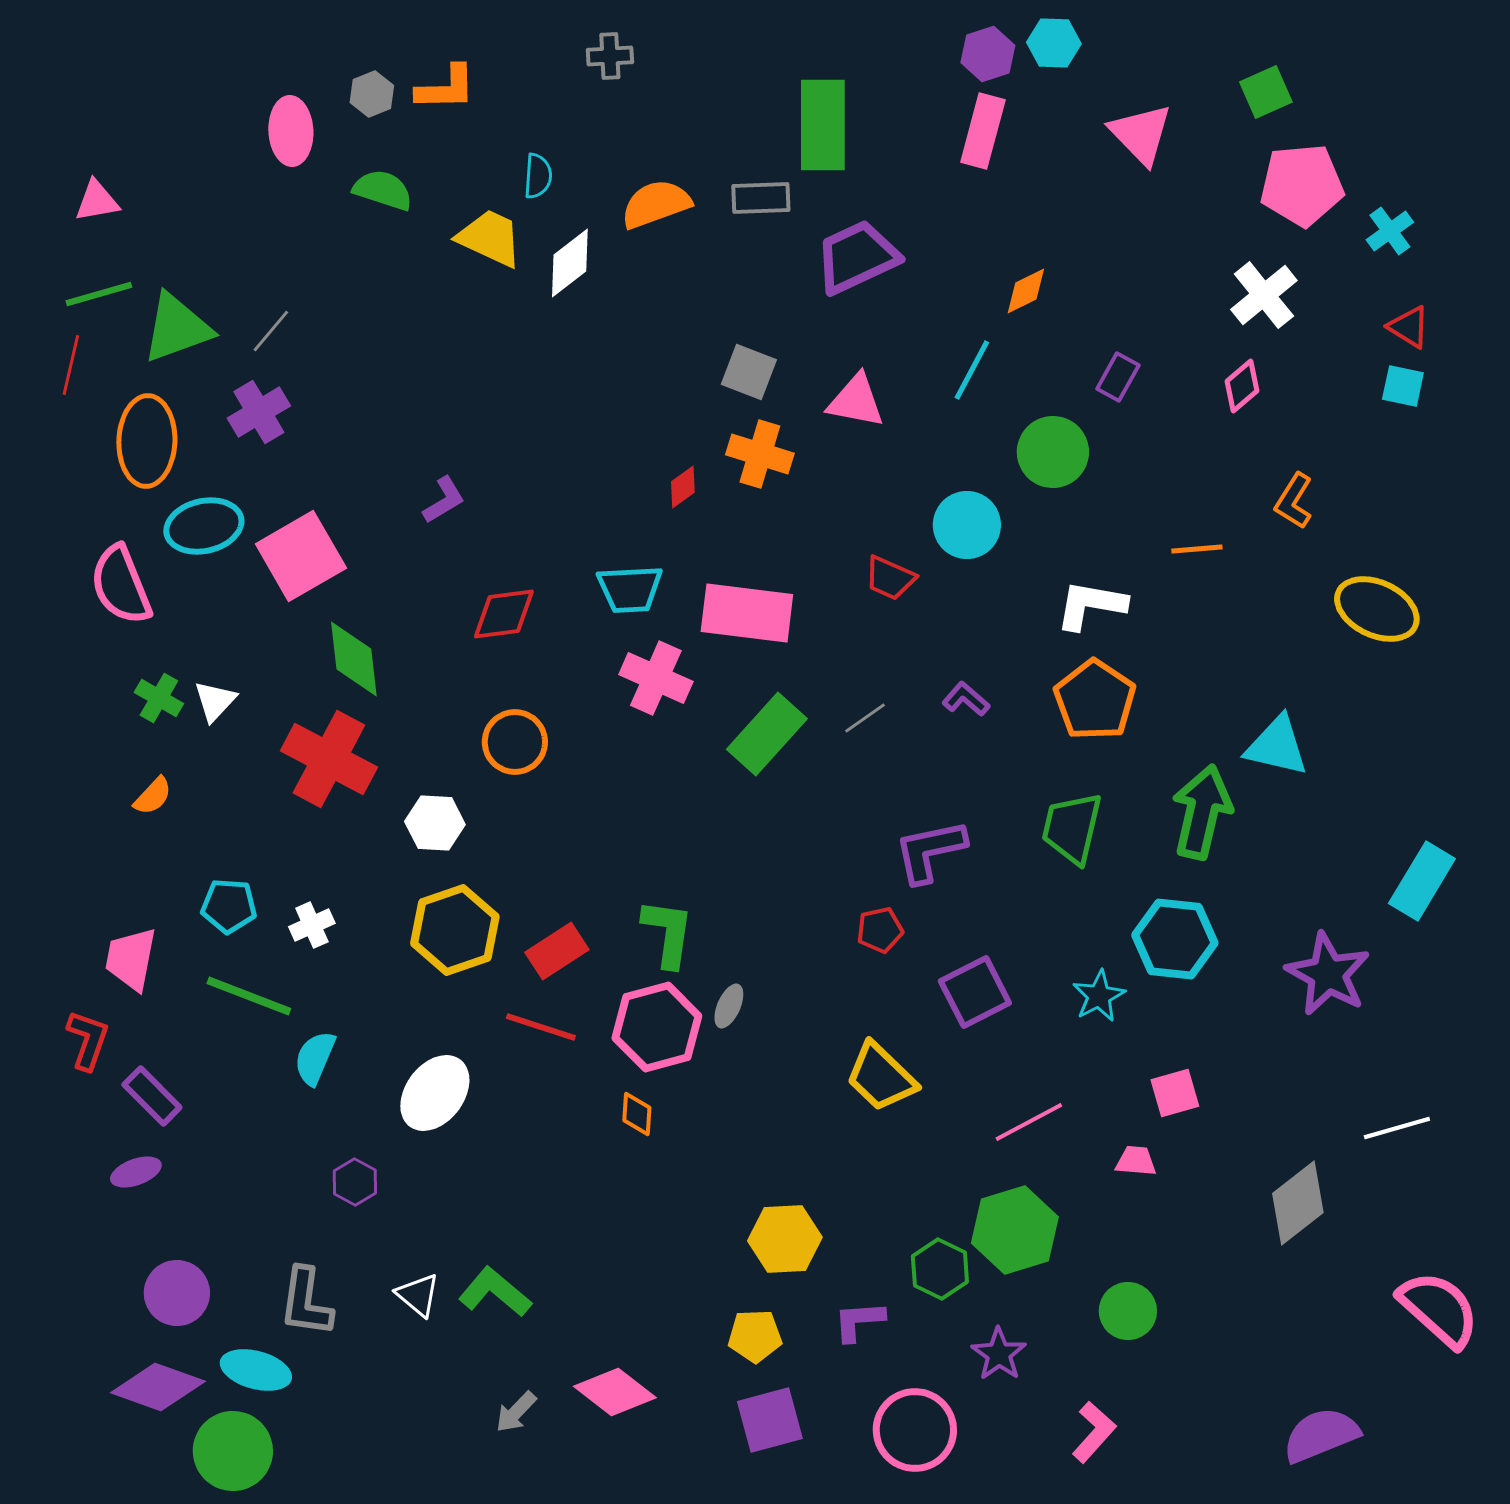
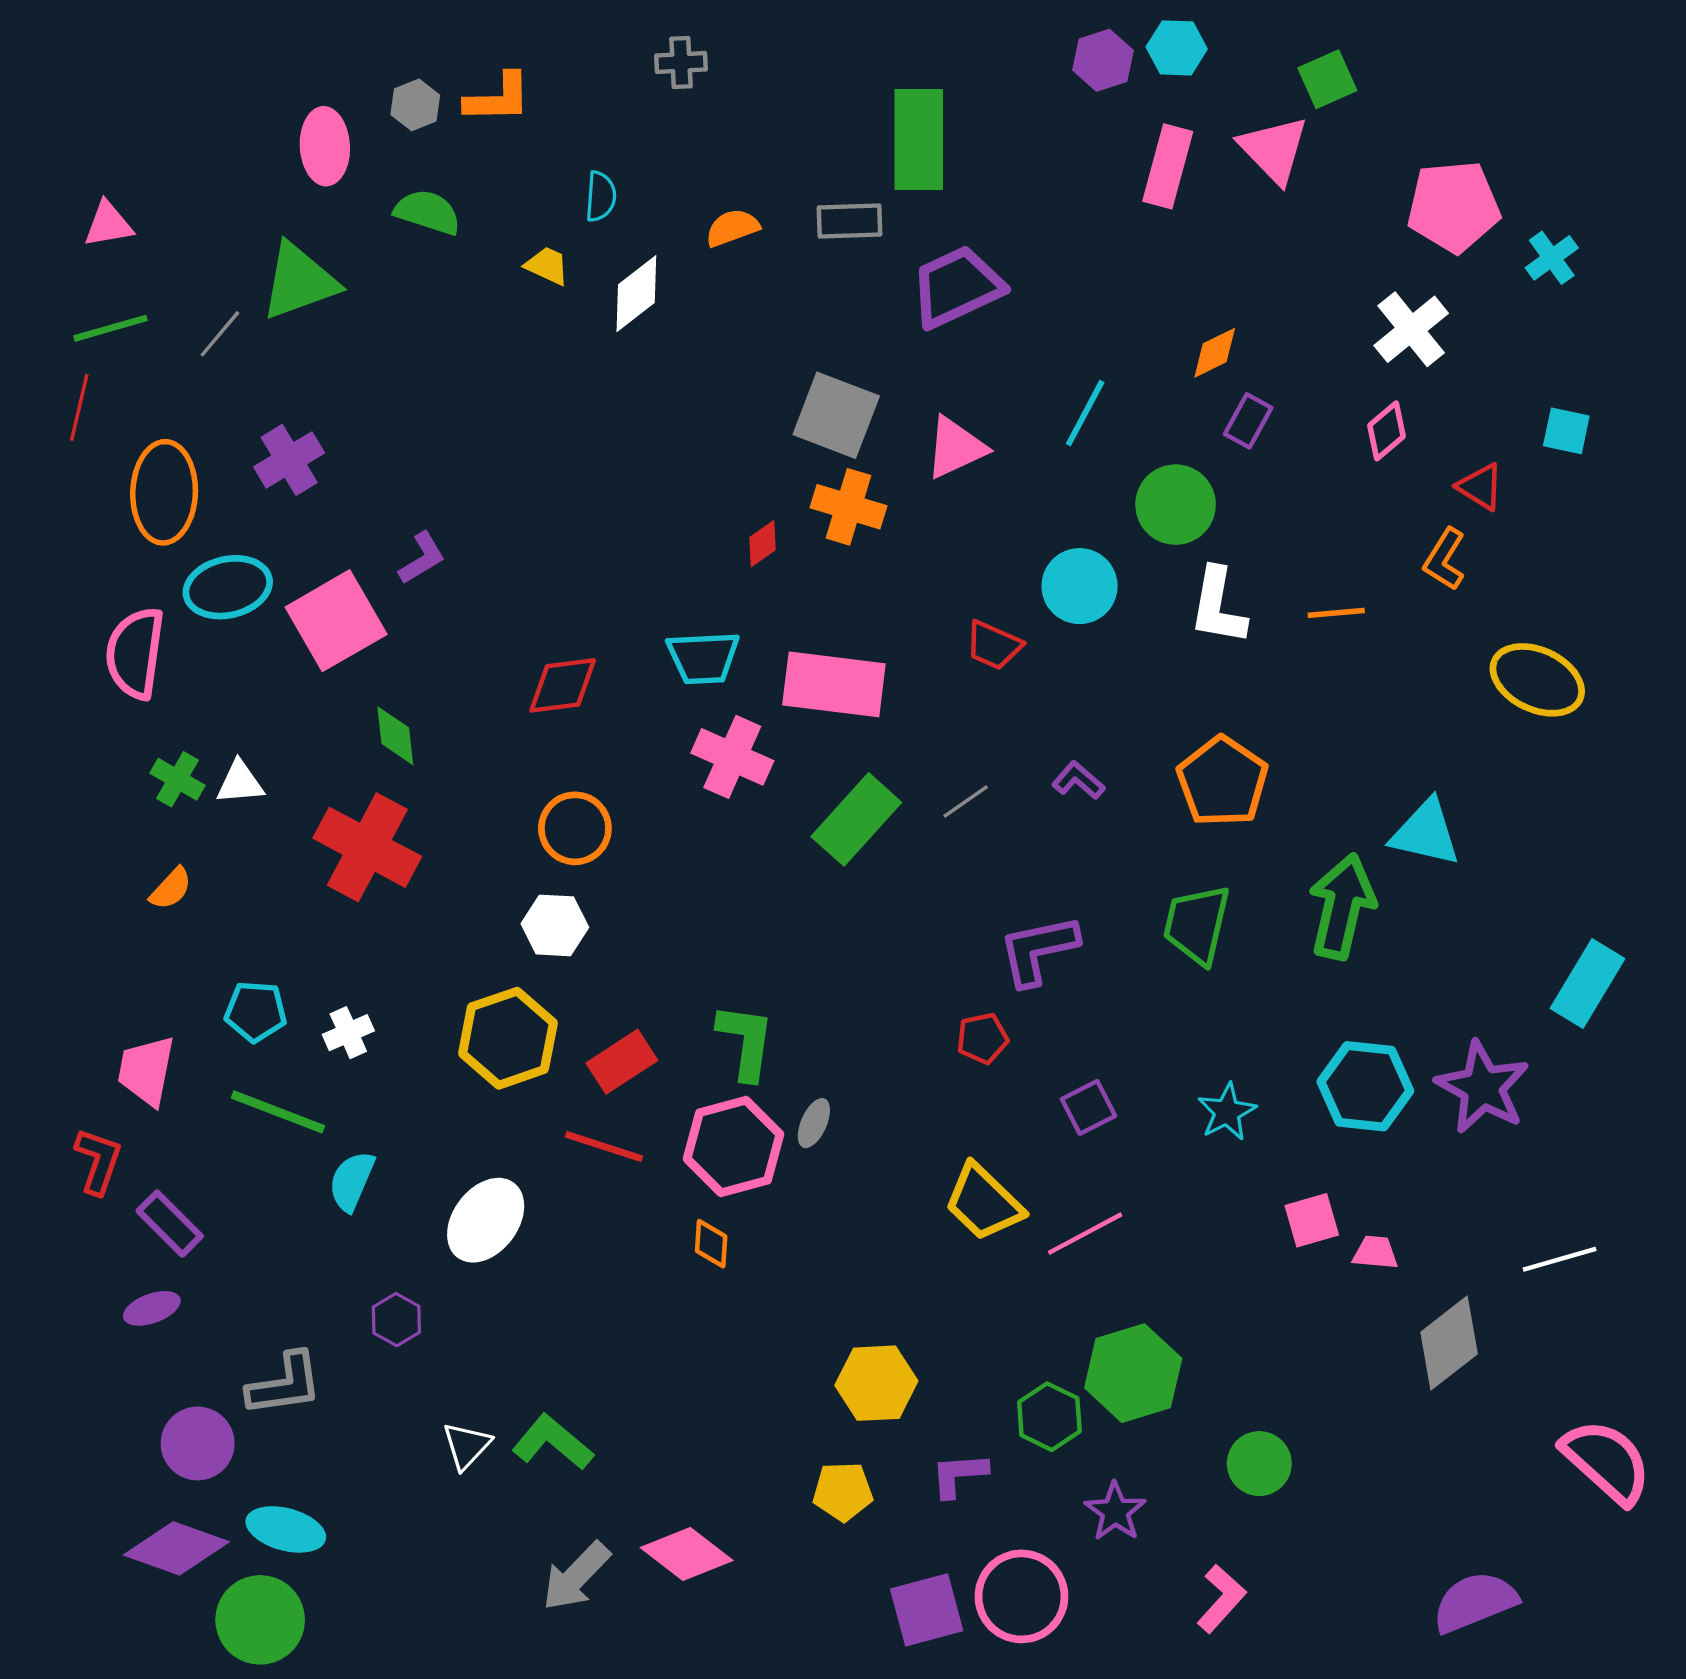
green square: (1266, 92) -> (1327, 79), moved
pink rectangle: (983, 131) -> (1168, 166), moved
orange semicircle: (656, 204) -> (732, 228), size x0.7
yellow trapezoid: (490, 238) -> (547, 266), size x0.6
orange diamond: (1026, 291) -> (1215, 353), moved
red triangle: (1409, 327) -> (1480, 487), moved
green triangle: (177, 328) -> (299, 281), moved
gray line: (271, 331) -> (220, 334), moved
gray square: (749, 372) -> (836, 415), size x1.4
pink triangle: (856, 401) -> (956, 448), turned -36
purple L-shape: (444, 500) -> (422, 558), moved
pink semicircle: (121, 585) -> (135, 653), turned 30
white L-shape: (1091, 605) -> (1218, 606), moved, turned -90
green diamond: (354, 659) -> (395, 736), size x0.7
white triangle: (215, 701) -> (240, 783), turned 42
white hexagon: (435, 823) -> (555, 925), moved
cyan hexagon: (1175, 939) -> (1365, 1086), moved
purple square: (975, 992) -> (1088, 1107), size x0.7
pink line: (1029, 1122) -> (1085, 1234), moved
pink trapezoid: (1136, 1161) -> (1375, 1253), moved
white triangle: (418, 1295) -> (467, 1446), turned 33
gray L-shape: (306, 1302) -> (285, 1384), moved, turned -106
gray arrow: (516, 1412) -> (576, 1576), size x1.5
purple square: (770, 1420) -> (927, 1610), moved

